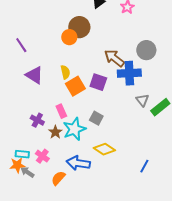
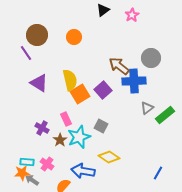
brown circle: (79, 27) -> (37, 35), moved
orange circle: (69, 37) -> (74, 37), moved
yellow semicircle: (65, 72) -> (70, 80), size x1.5
purple square: (98, 82) -> (103, 90), turned 30
gray triangle: (142, 100) -> (147, 108), turned 32
blue line: (144, 166) -> (158, 173), moved

